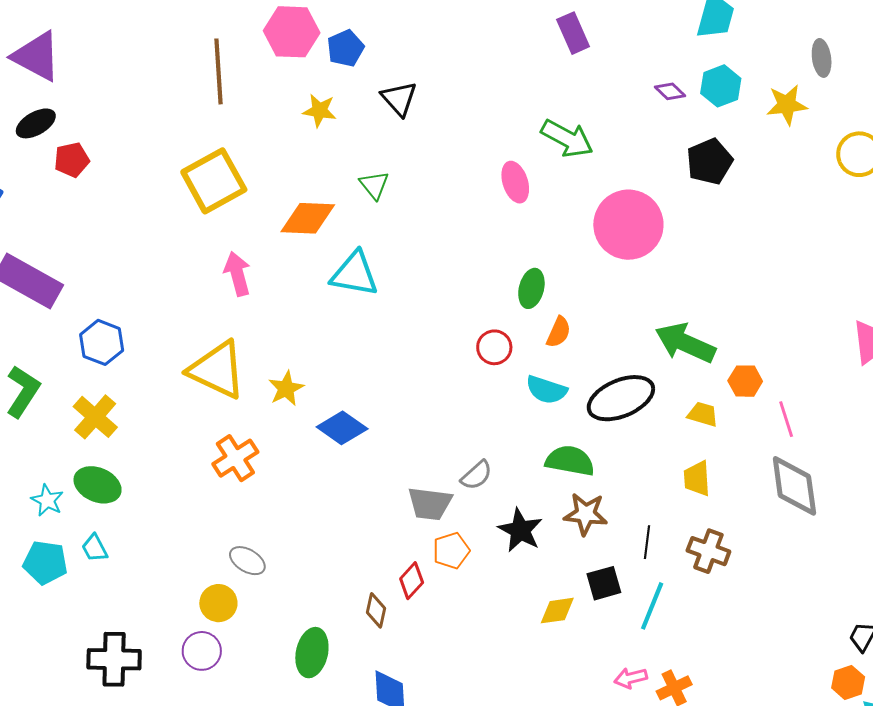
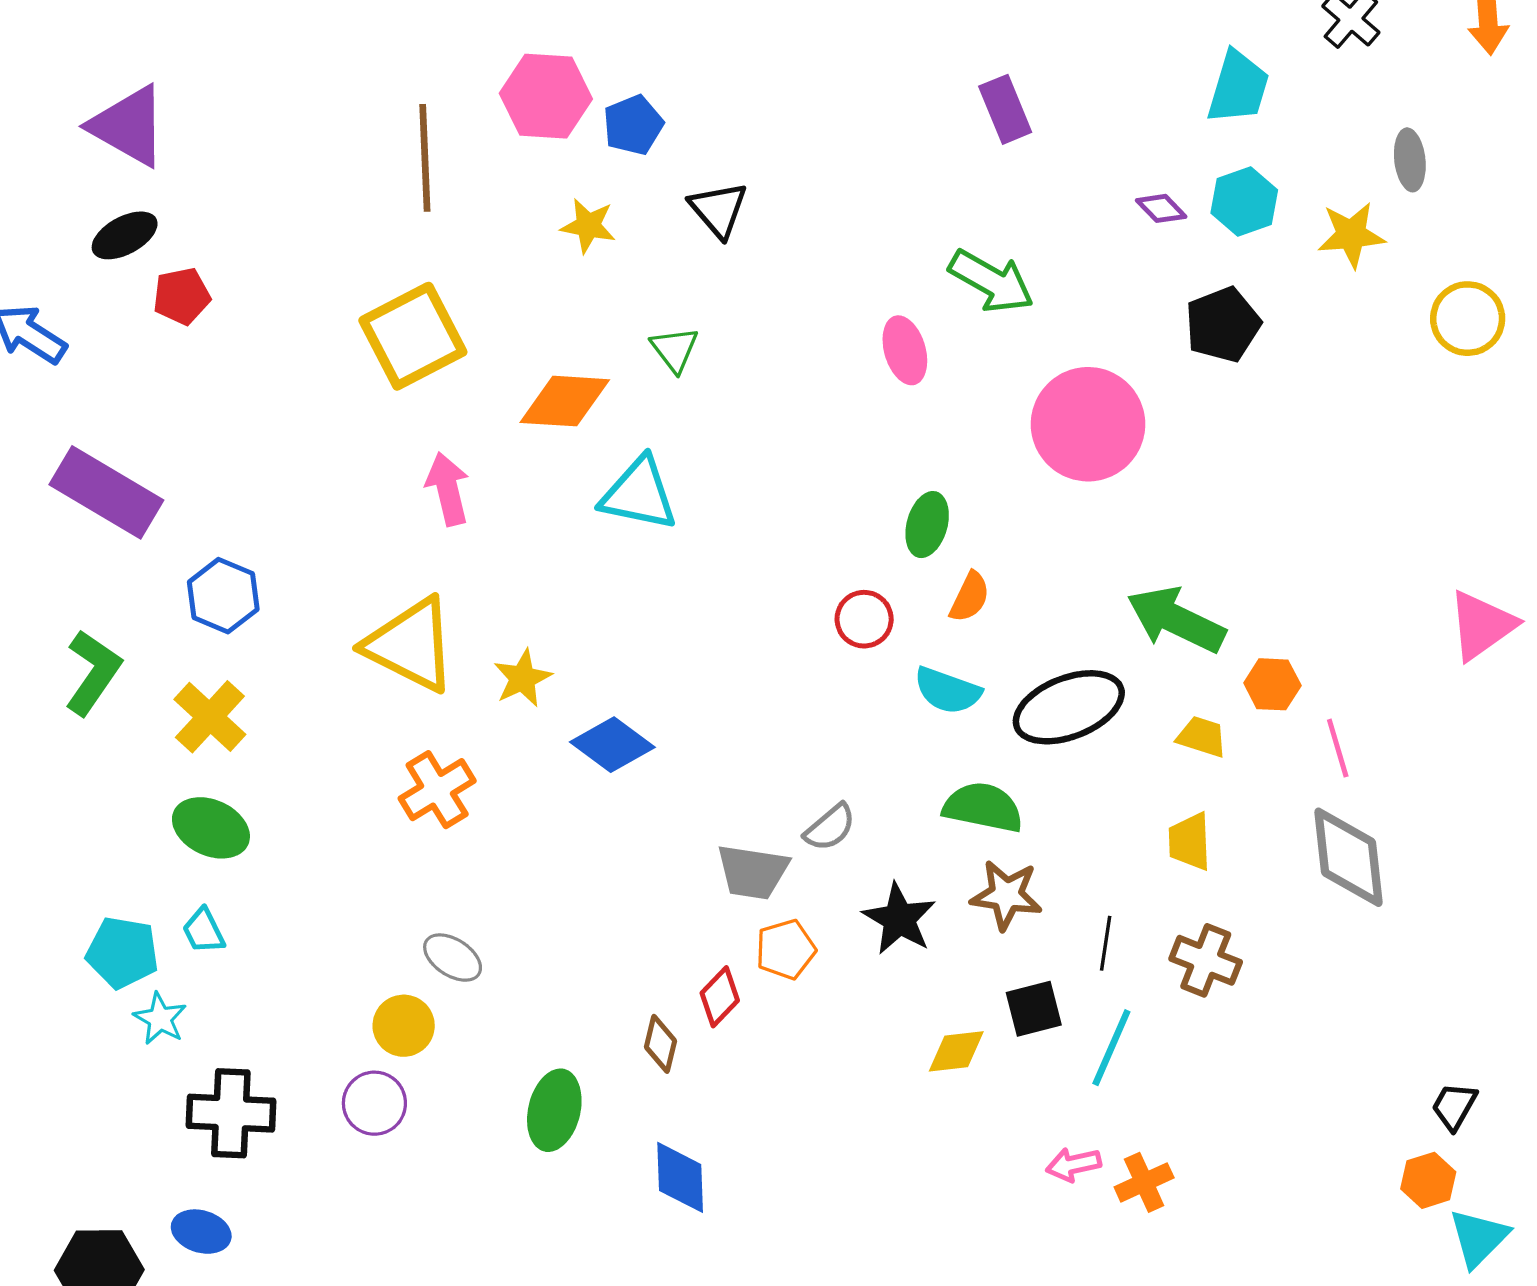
cyan star: (47, 500) -> (160, 1019), moved

